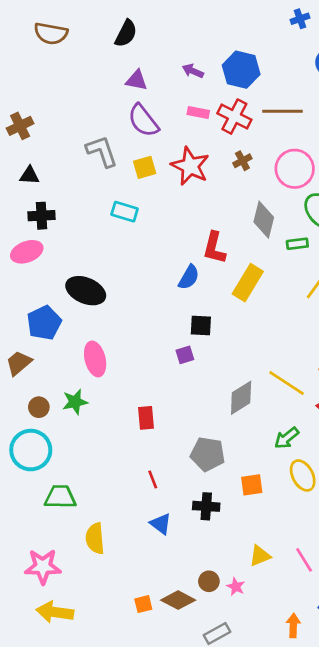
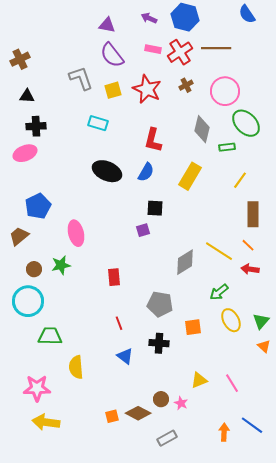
red cross: (234, 117) -> (180, 52), turned 30
red L-shape: (214, 248) -> (153, 140), moved
black ellipse: (86, 291) -> (107, 171), moved

